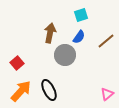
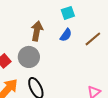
gray circle: (65, 55) -> (29, 57), moved

